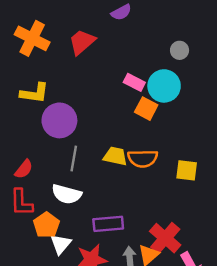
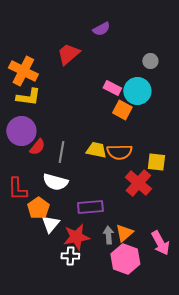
orange cross: (32, 38) -> (23, 71), moved
purple circle: (59, 120) -> (21, 131), moved
red semicircle: (24, 169) -> (37, 147), moved
red cross: (165, 238) -> (138, 183), moved

